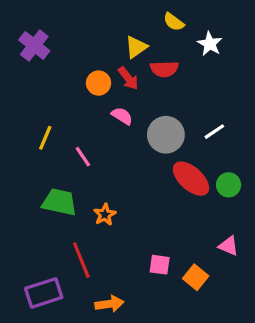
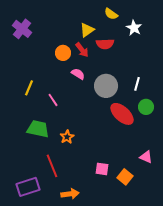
white line: (214, 132) -> (137, 84), turned -40
green circle: (229, 185) -> (146, 107), moved

